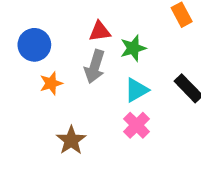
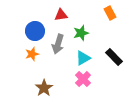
red triangle: (100, 31) -> (61, 15), moved
blue circle: (34, 45) -> (35, 31), moved

